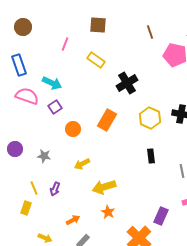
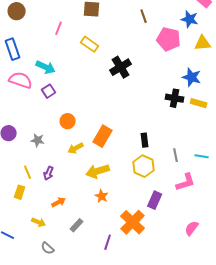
yellow hexagon: (150, 118) -> (144, 166), moved
orange rectangle: (107, 120) -> (103, 136), moved
orange circle: (73, 129) -> (68, 121), moved
orange arrow: (73, 220) -> (59, 202), moved

